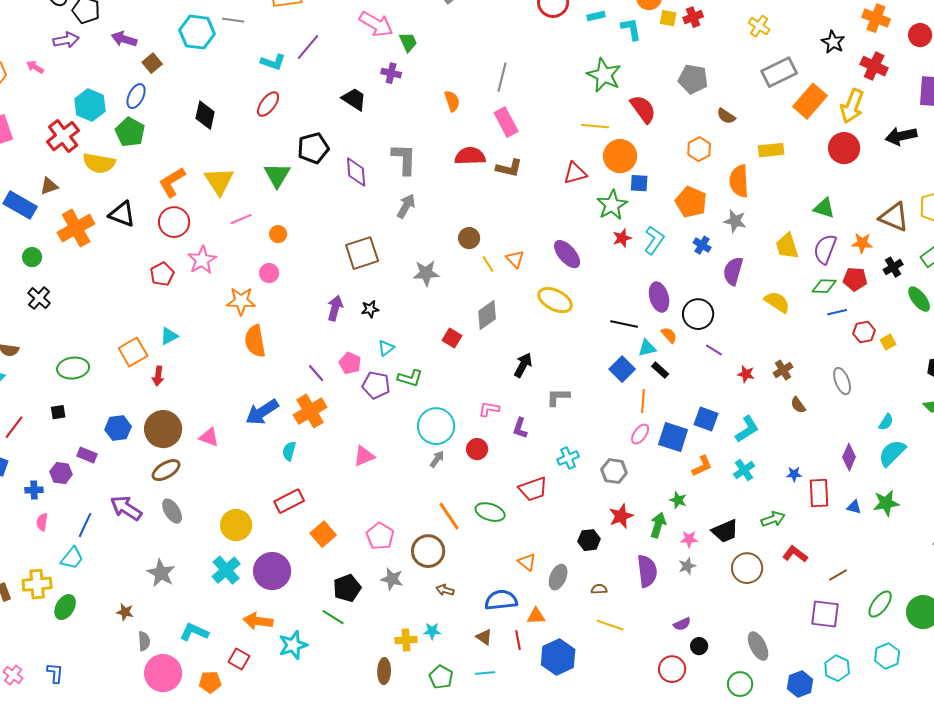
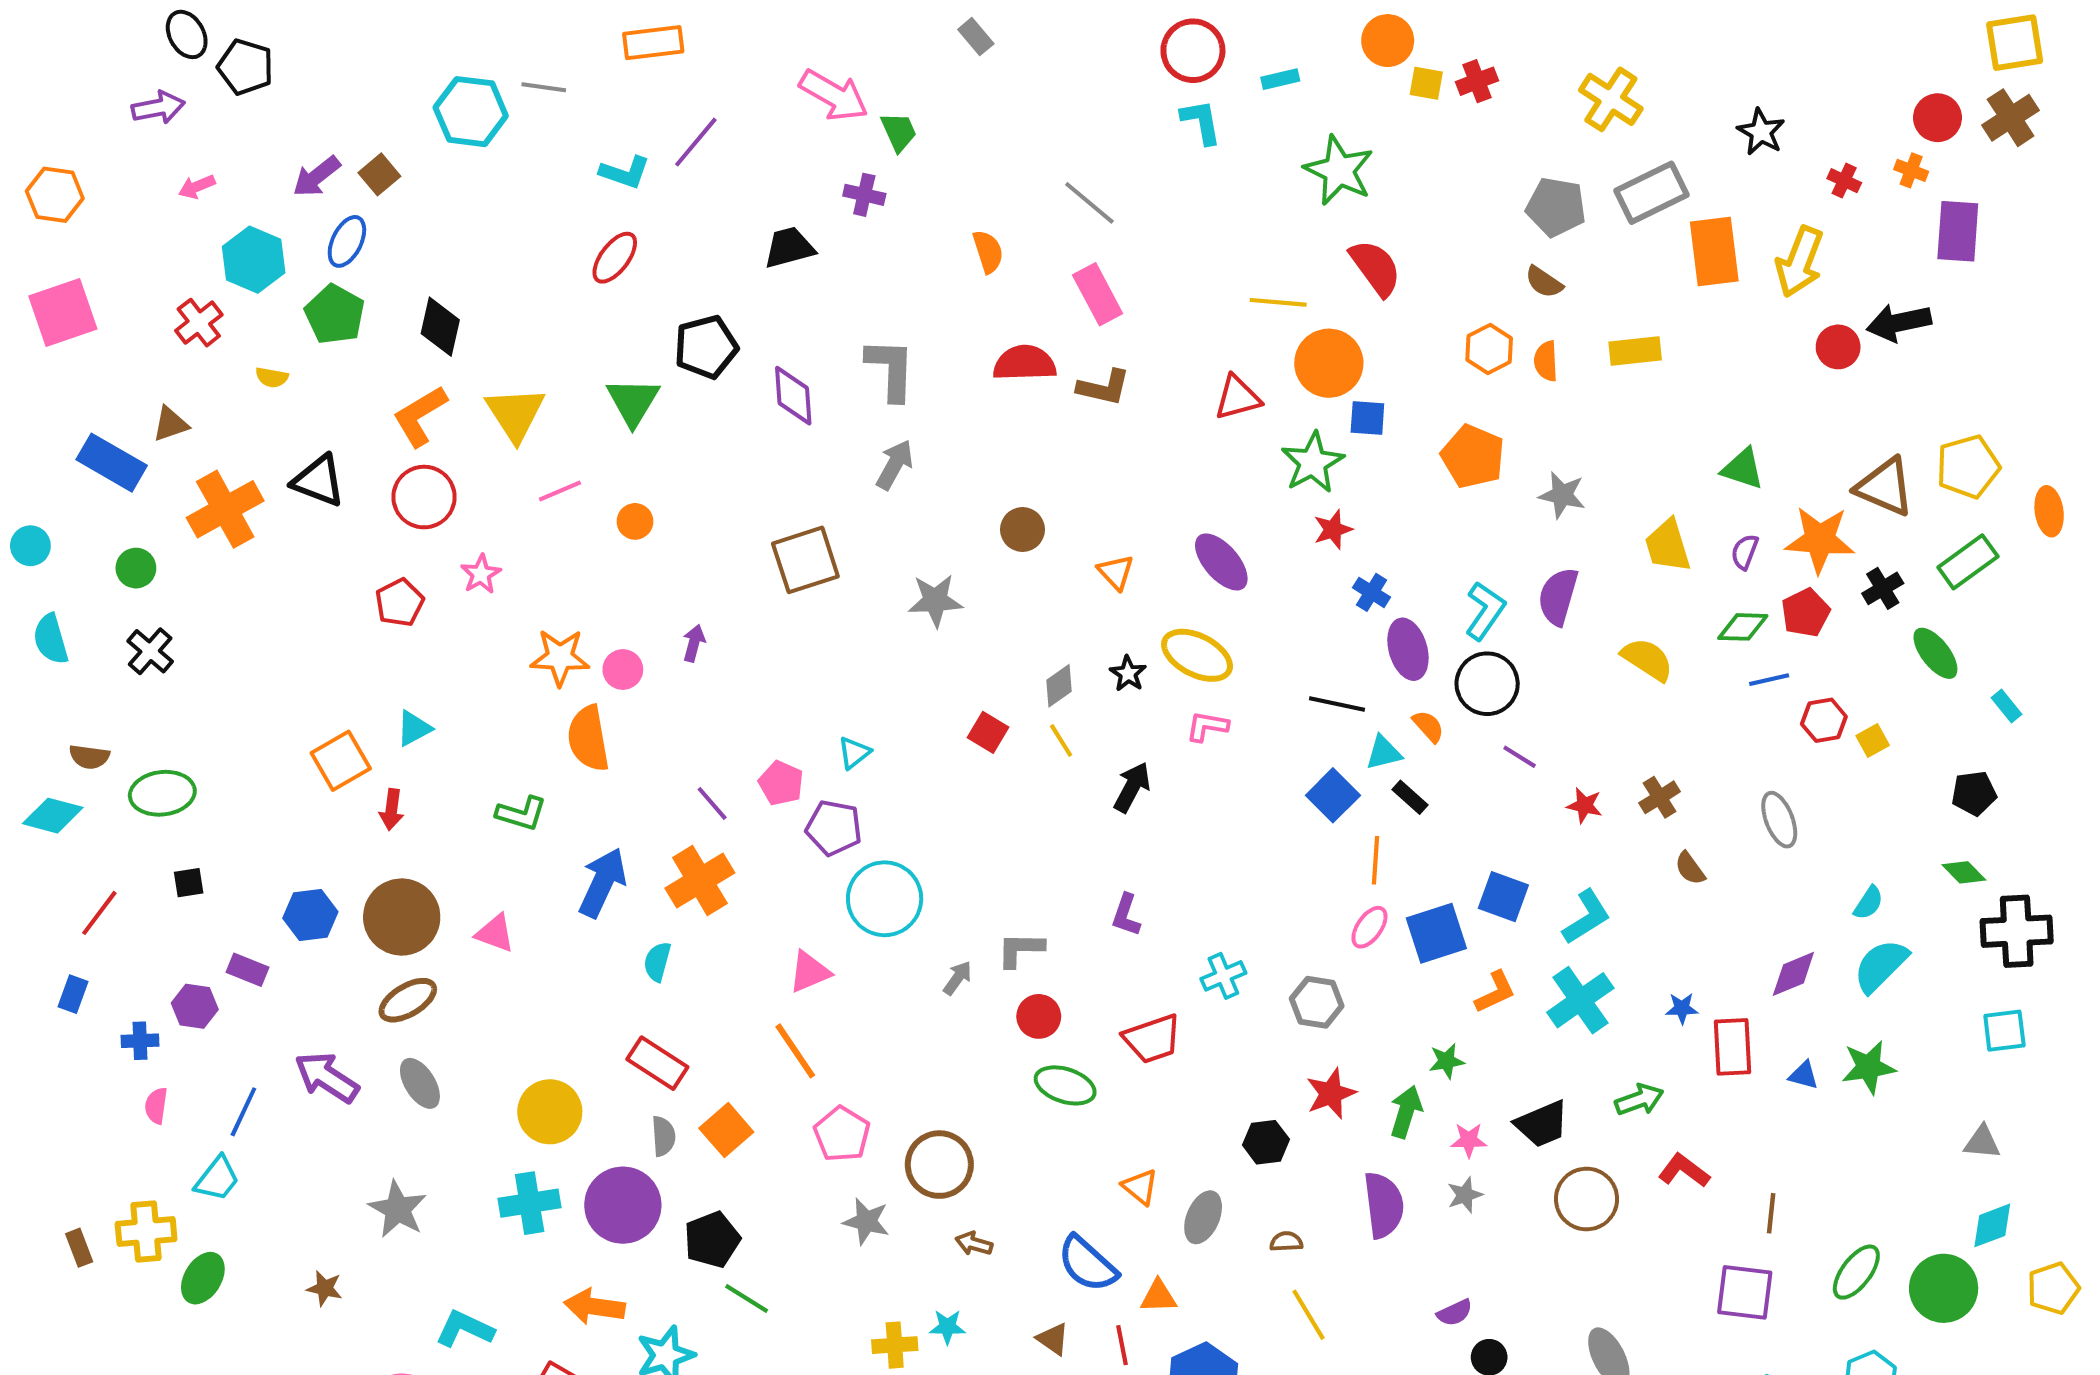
orange cross: (876, 18) -> (1911, 170), moved, size x0.6
yellow cross: (759, 26) -> (1611, 99), size x1.4
cyan L-shape: (631, 29) -> (1201, 122), moved
purple arrow: (124, 39) -> (316, 177), moved, turned -55
purple arrow: (66, 40) -> (158, 108), moved
red cross: (874, 66) -> (1844, 181), size x0.6
pink arrow: (35, 67) -> (197, 187), moved, turned -54
green star: (604, 75) -> (1339, 170), moved
gray line: (502, 77) -> (1089, 203), turned -64
gray pentagon: (693, 79) -> (1556, 207), moved
black trapezoid: (354, 99) -> (789, 248), turned -48
orange rectangle: (810, 101) -> (1714, 252), turned -48
black diamond: (205, 115) -> (440, 327), moved
red cross: (63, 136) -> (199, 323), size x0.7
red circle: (844, 148) -> (1838, 347), moved, size x0.7
yellow semicircle: (99, 163) -> (272, 377), size x0.5
orange semicircle: (739, 181) -> (1546, 361), moved, size x0.6
cyan L-shape: (654, 240) -> (1485, 611), moved
orange star: (862, 243) -> (1820, 540), size x1.6
blue cross: (702, 245) -> (1371, 592), moved
purple semicircle: (825, 249) -> (1745, 552), size x0.6
pink star: (202, 260) -> (481, 574), size x0.7
yellow line: (488, 264) -> (1061, 741), moved
pink circle: (269, 273) -> (623, 670), moved
red pentagon: (855, 279) -> (1806, 613), turned -30
purple arrow: (335, 308) -> (694, 643), moved, size x0.7
black star: (370, 309) -> (1128, 674), moved, turned -30
gray diamond: (487, 315) -> (1059, 686), size x0.7
green ellipse: (73, 368) -> (162, 793), moved
green L-shape: (410, 378) -> (521, 814), moved
gray L-shape: (558, 397) -> (1020, 949), moved
pink L-shape: (489, 409) -> (1207, 726), moved
blue arrow: (262, 412) -> (603, 883), turned 148
cyan circle: (436, 426) -> (885, 899), moved
blue square: (673, 437) -> (1436, 933), turned -36
red circle: (477, 449) -> (1039, 1016), moved
purple diamond: (849, 457) -> (1793, 974), turned 44
cyan cross: (744, 470) -> (1580, 1000), size x1.5
green star: (678, 500) -> (1447, 1061), turned -30
red rectangle: (289, 501) -> (657, 1063), turned 60
orange line: (449, 516) -> (795, 1051), moved
cyan cross: (226, 570) -> (530, 1203), turned 32
brown line: (838, 575) -> (1771, 1213), turned -54
black pentagon: (347, 588) -> (712, 1240), moved
blue semicircle: (501, 600) -> (1087, 1264), turned -132
yellow line: (610, 625) -> (1309, 1315), turned 40
gray semicircle: (144, 641) -> (663, 1136), moved

